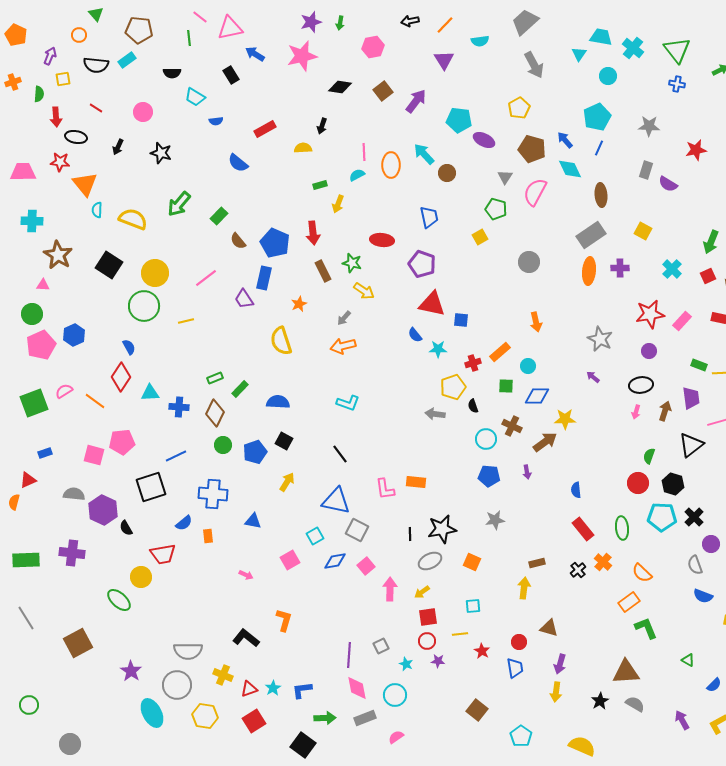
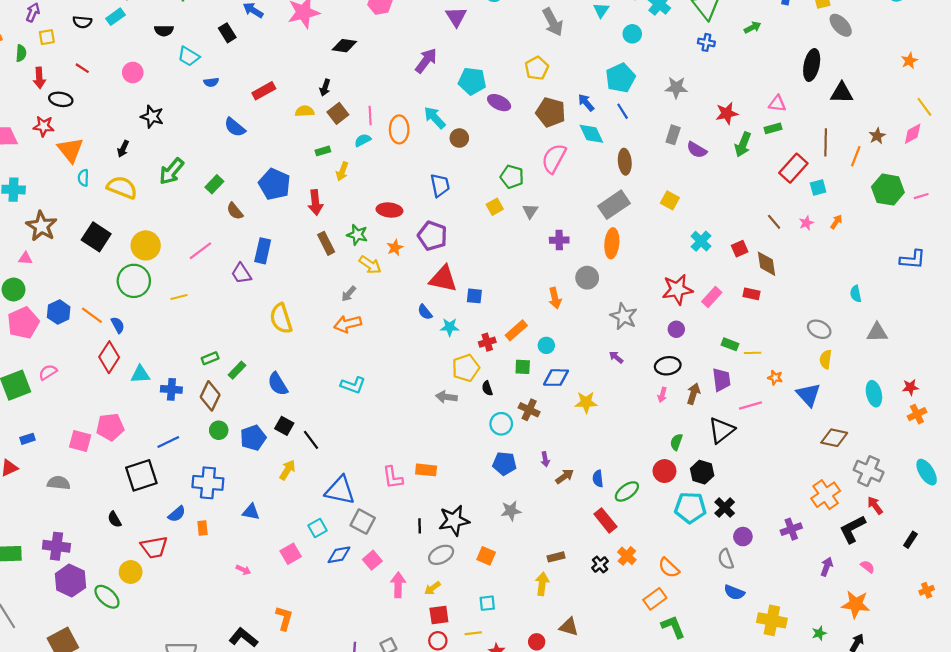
black semicircle: (96, 65) -> (82, 22), size x0.7
brown square: (383, 91) -> (338, 113), moved
black arrow: (118, 147) -> (123, 149), moved
blue line: (599, 148) -> (623, 111), turned -56
gray triangle: (505, 177) -> (530, 211), moved
green arrow: (711, 242) -> (743, 144), moved
blue pentagon: (275, 243) -> (275, 184), moved
gray circle: (529, 262) -> (587, 278), moved
purple cross: (620, 268) -> (559, 240), moved
orange star: (299, 304) -> (395, 248), moved
orange line: (95, 401) -> (92, 315), moved
blue semicircle: (278, 402) -> (278, 384), turned -125
brown arrow: (545, 442) -> (565, 476), moved, size x0.7
black line: (340, 454) -> (311, 440), moved
purple hexagon: (103, 510) -> (70, 581), moved
green ellipse: (622, 528) -> (627, 491), moved, turned 60

